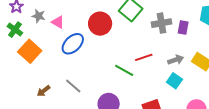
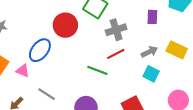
pink triangle: (58, 22) -> (23, 71), moved
gray cross: (161, 23) -> (116, 30), moved

